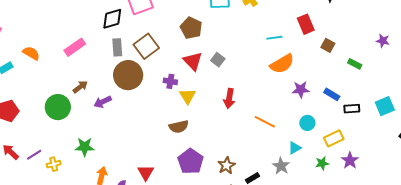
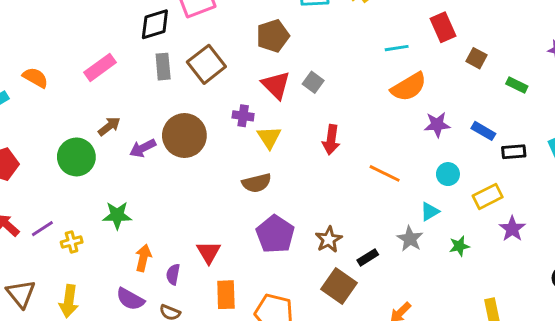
brown pentagon: (191, 28) -> (273, 36), turned 30
brown circle: (128, 75) -> (184, 136), moved
green star: (322, 163) -> (459, 246), moved

